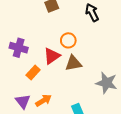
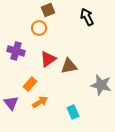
orange circle: (68, 40) -> (39, 28), moved
orange rectangle: (33, 73) -> (30, 84), moved
purple triangle: (23, 101) -> (11, 103), moved

